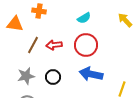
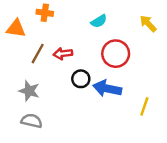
red circle: (86, 45) -> (116, 54), moved
gray star: (26, 76) -> (29, 91), turned 30
black circle: (53, 77) -> (81, 79), moved

